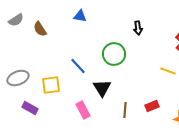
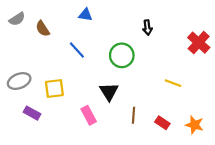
blue line: (78, 66) -> (77, 50), moved
yellow line: (168, 71) -> (173, 83), moved
red rectangle: (152, 106) -> (162, 123), moved, turned 56

